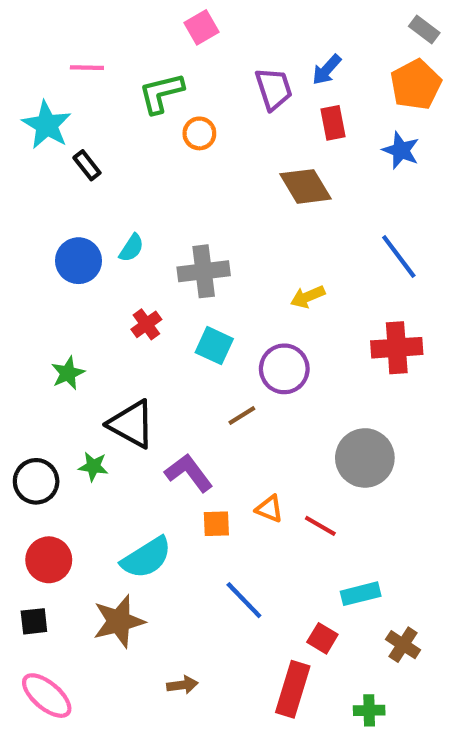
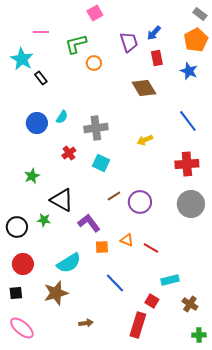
purple circle: (284, 369) -> (140, 202), moved
gray circle: (365, 458) -> (191, 204), moved
green cross: (369, 710) -> (199, 335), moved

